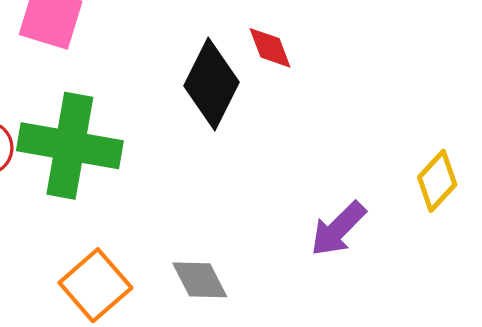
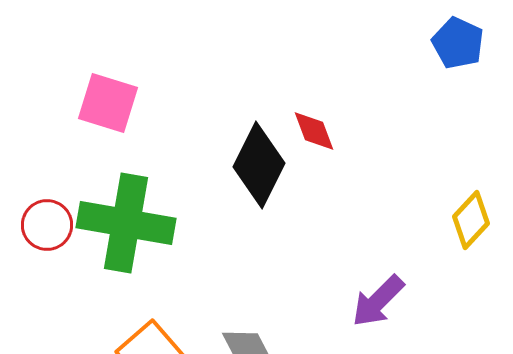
yellow diamond: (437, 181) -> (471, 220), moved

